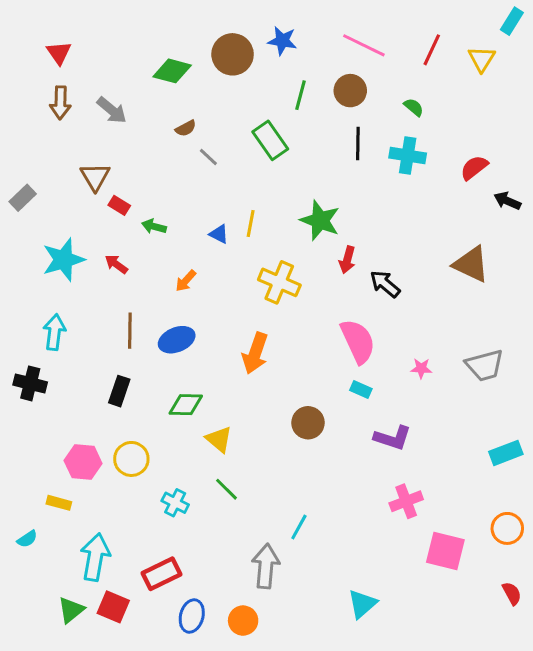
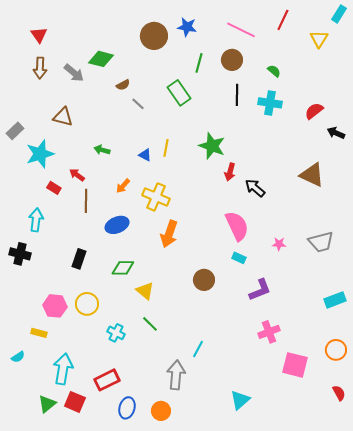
red line: (432, 50) -> (283, 20), moved
green diamond: (172, 71) -> (101, 59), moved
brown triangle: (95, 177) -> (63, 117), turned -45
red rectangle: (119, 205) -> (54, 188), moved
cyan star: (63, 260) -> (40, 154), moved
yellow cross: (279, 282) -> (156, 197), moved
brown line: (130, 331) -> (86, 201), moved
purple L-shape: (393, 438) -> (260, 290), turned -40

